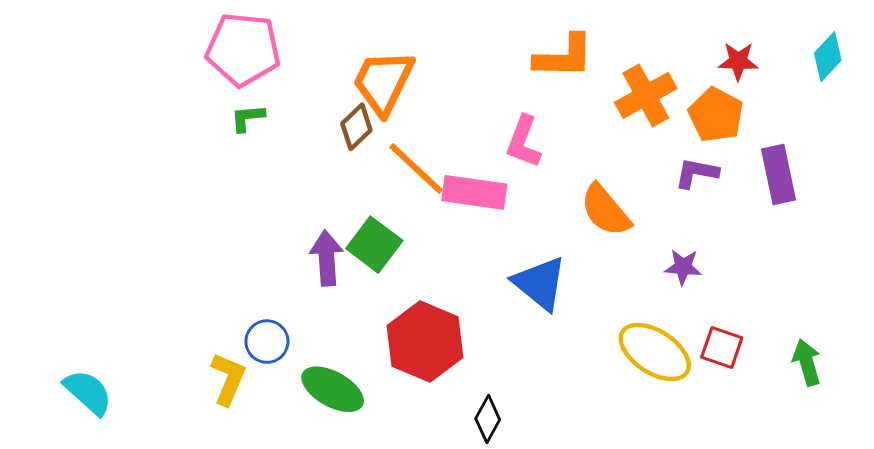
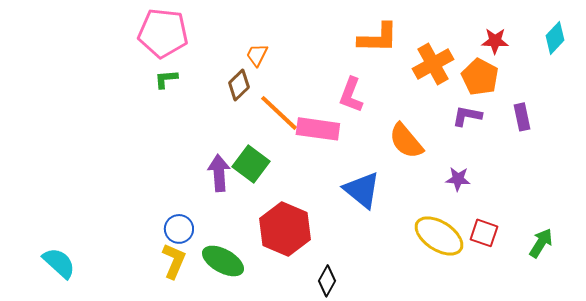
orange trapezoid: (383, 82) -> (257, 55), size x0.5
purple rectangle: (779, 174) -> (522, 117), size x0.7
green arrow: (807, 362) -> (541, 243), turned 48
yellow L-shape: (228, 379) -> (174, 261), moved

